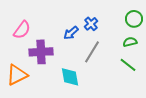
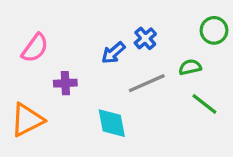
green semicircle: (130, 42) -> (190, 67), moved
purple cross: (41, 52) -> (65, 83), size x0.6
gray line: (92, 52) -> (147, 83), turned 35

